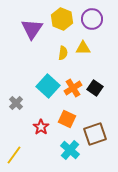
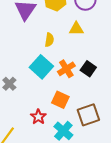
yellow semicircle: (63, 53) -> (49, 40), moved
red star: (41, 127) -> (38, 117), moved

